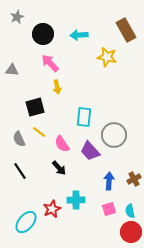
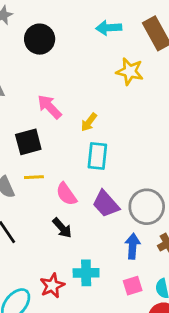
cyan arrow: (79, 35) -> (109, 28), moved
pink arrow: (50, 63) -> (49, 107), moved
yellow arrow: (57, 87) -> (89, 122), moved, turned 48
yellow line: (39, 132) -> (34, 177), turned -40
gray circle: (114, 135) -> (147, 207), moved

